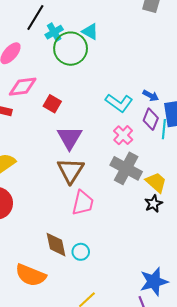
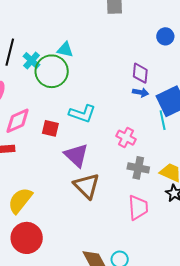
cyan L-shape: (119, 103) -> (82, 114), moved
purple diamond: (151, 119) -> (140, 73), moved
gray cross: (126, 168) -> (138, 168), size x0.7
pink trapezoid: (83, 203) -> (138, 208), moved

